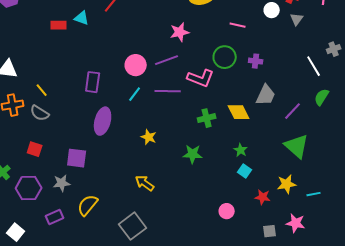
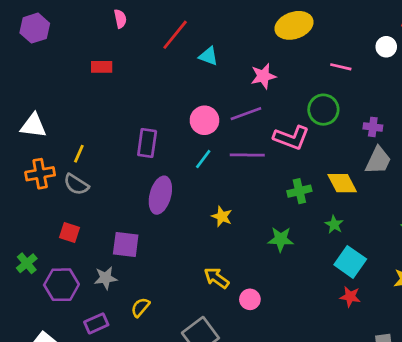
cyan triangle: (82, 18) -> (208, 56), moved
purple cross: (256, 61) -> (373, 127), moved
yellow line: (42, 90) -> (79, 154), turned 64
green star: (241, 150) -> (334, 225), moved
cyan square: (245, 171) -> (350, 262), size x1.6
red star: (263, 197) -> (350, 297), moved
yellow semicircle: (88, 205) -> (140, 307), size x0.7
pink circle: (227, 211) -> (250, 299), moved

